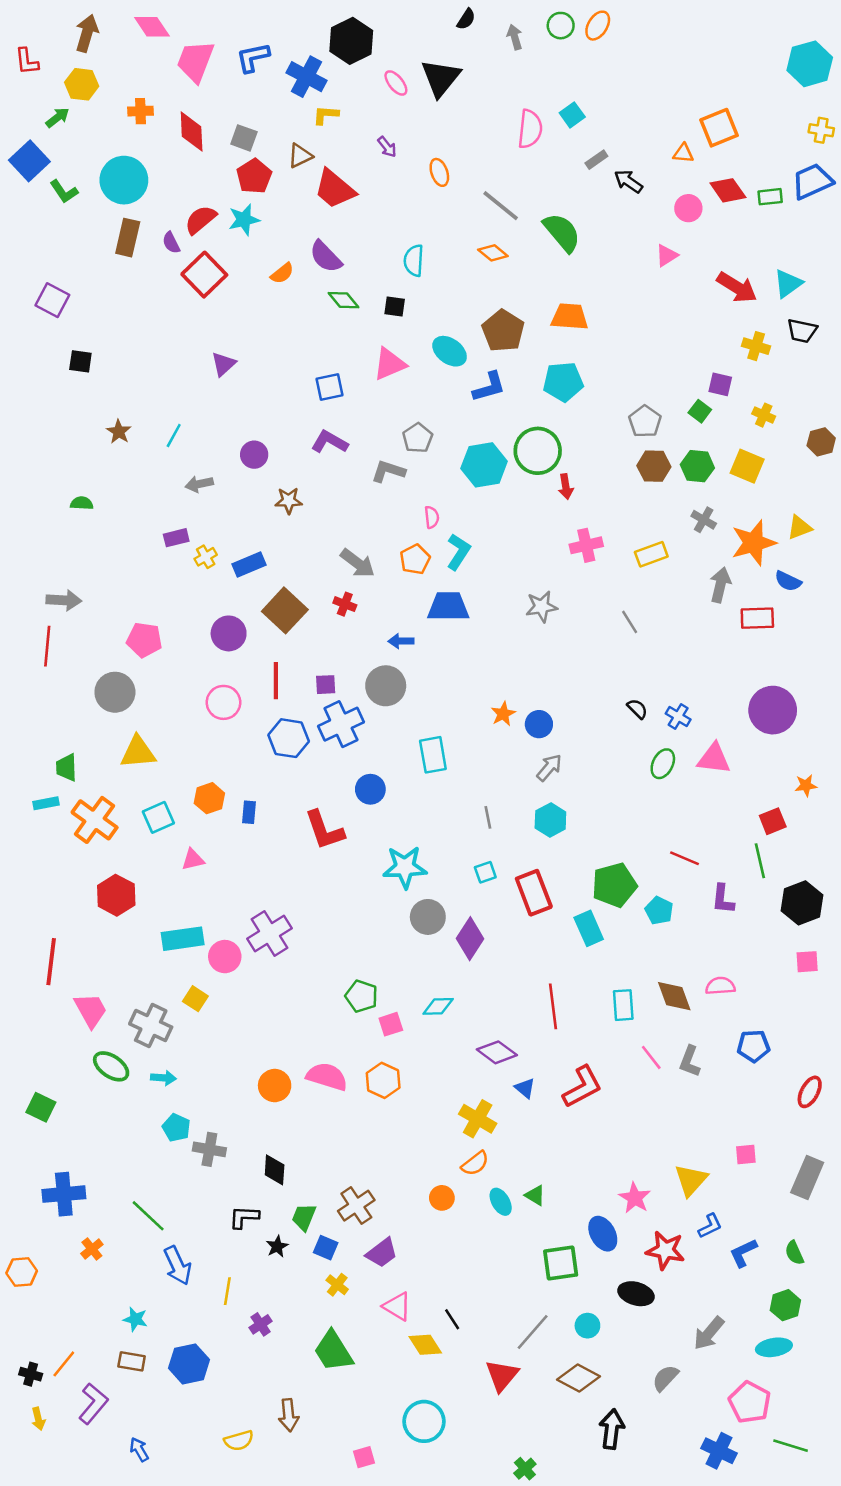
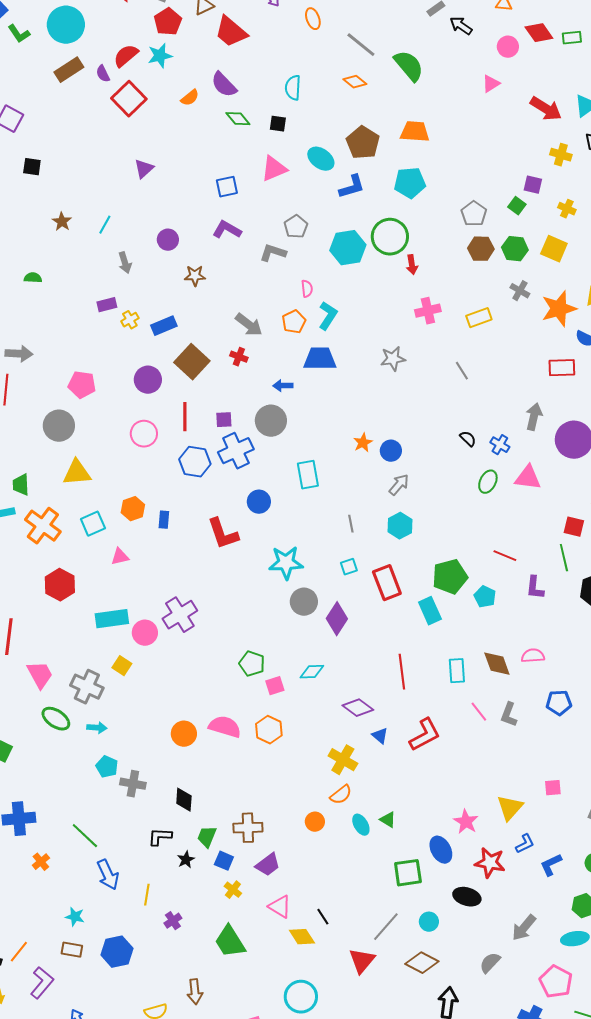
brown rectangle: (128, 238) -> (69, 70), turned 44
gray arrow: (199, 484) -> (125, 263), turned -95
gray arrow: (720, 585) -> (534, 417), moved
red square: (773, 821) -> (574, 527), turned 35
brown cross: (356, 1206) -> (248, 828), turned 32

